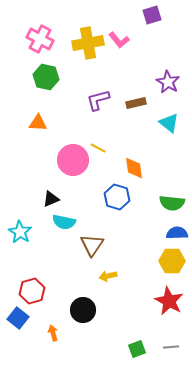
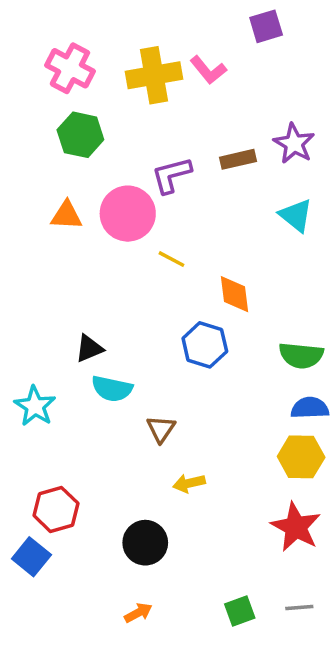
brown rectangle: (136, 103) -> (238, 159), moved
pink circle: (73, 160) -> (128, 214), moved
brown triangle: (92, 245) -> (161, 429), size x0.7
orange arrow: (53, 333) -> (138, 613), moved, turned 77

